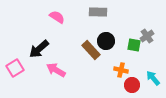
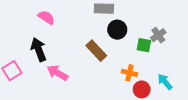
pink semicircle: (57, 17) -> (46, 17), moved
black circle: (106, 41) -> (117, 30), moved
black arrow: (39, 49) -> (39, 50), turned 110

